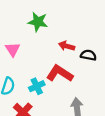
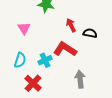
red arrow: (67, 46) -> (71, 25), turned 48

